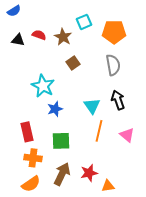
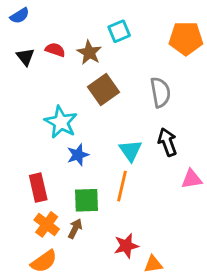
orange pentagon: (114, 32) -> (186, 38), moved
black triangle: (18, 40) -> (25, 57), turned 40
brown square: (73, 63) -> (104, 89), size x1.5
orange line: (99, 131) -> (122, 186), moved
pink triangle: (127, 135) -> (192, 179), moved, turned -49
orange cross: (33, 158) -> (47, 224), turned 30
brown arrow: (62, 174) -> (75, 229), moved, size x0.6

